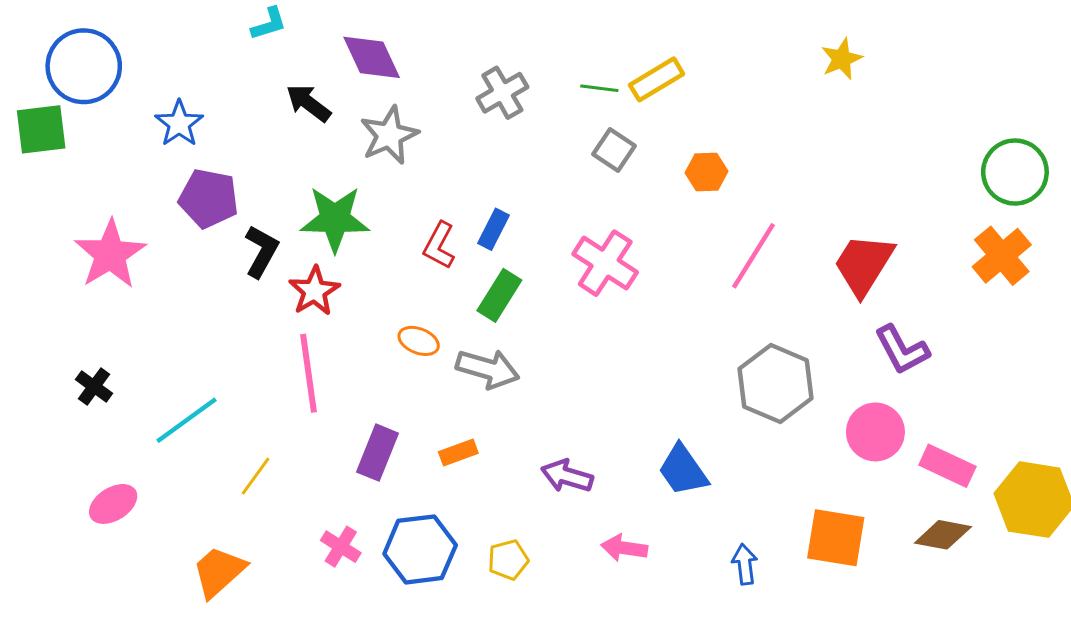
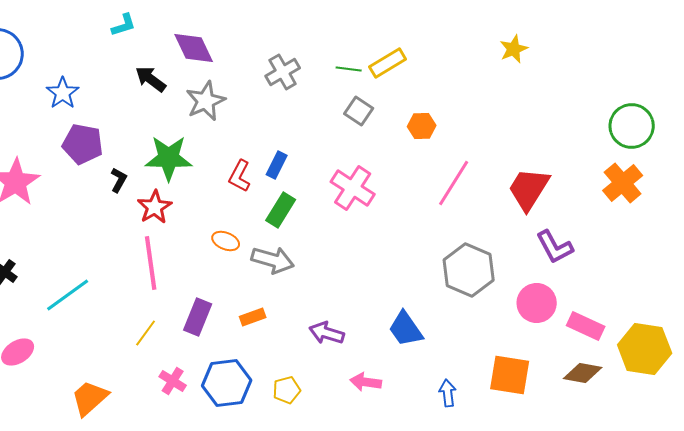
black L-shape: (261, 251) -> (119, 180), size x0.7
yellow line: (256, 476) -> (146, 333), moved

